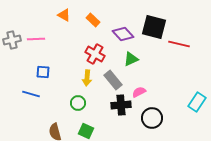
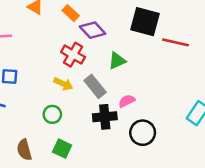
purple diamond: (123, 34) -> (93, 30), moved
yellow arrow: (87, 78) -> (63, 84), turned -70

